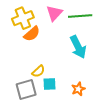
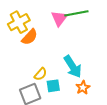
pink triangle: (54, 13) -> (59, 18), moved
cyan arrow: (78, 47) -> (73, 67), moved

